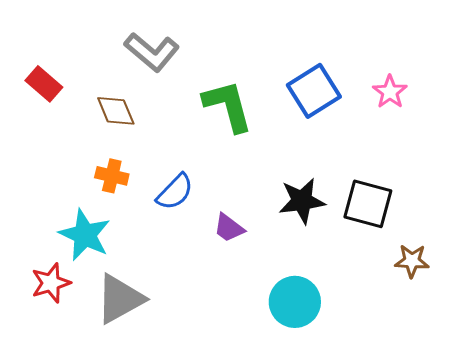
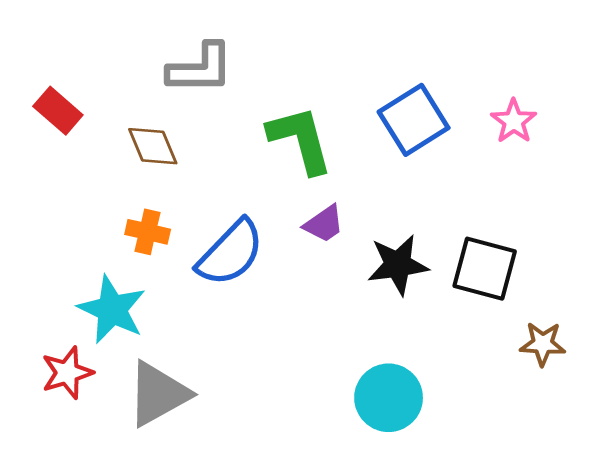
gray L-shape: (152, 52) -> (200, 68), turned -40
blue semicircle: (175, 192) -> (230, 253), size x1.4
purple trapezoid: (229, 228) -> (324, 224), moved, turned -72

